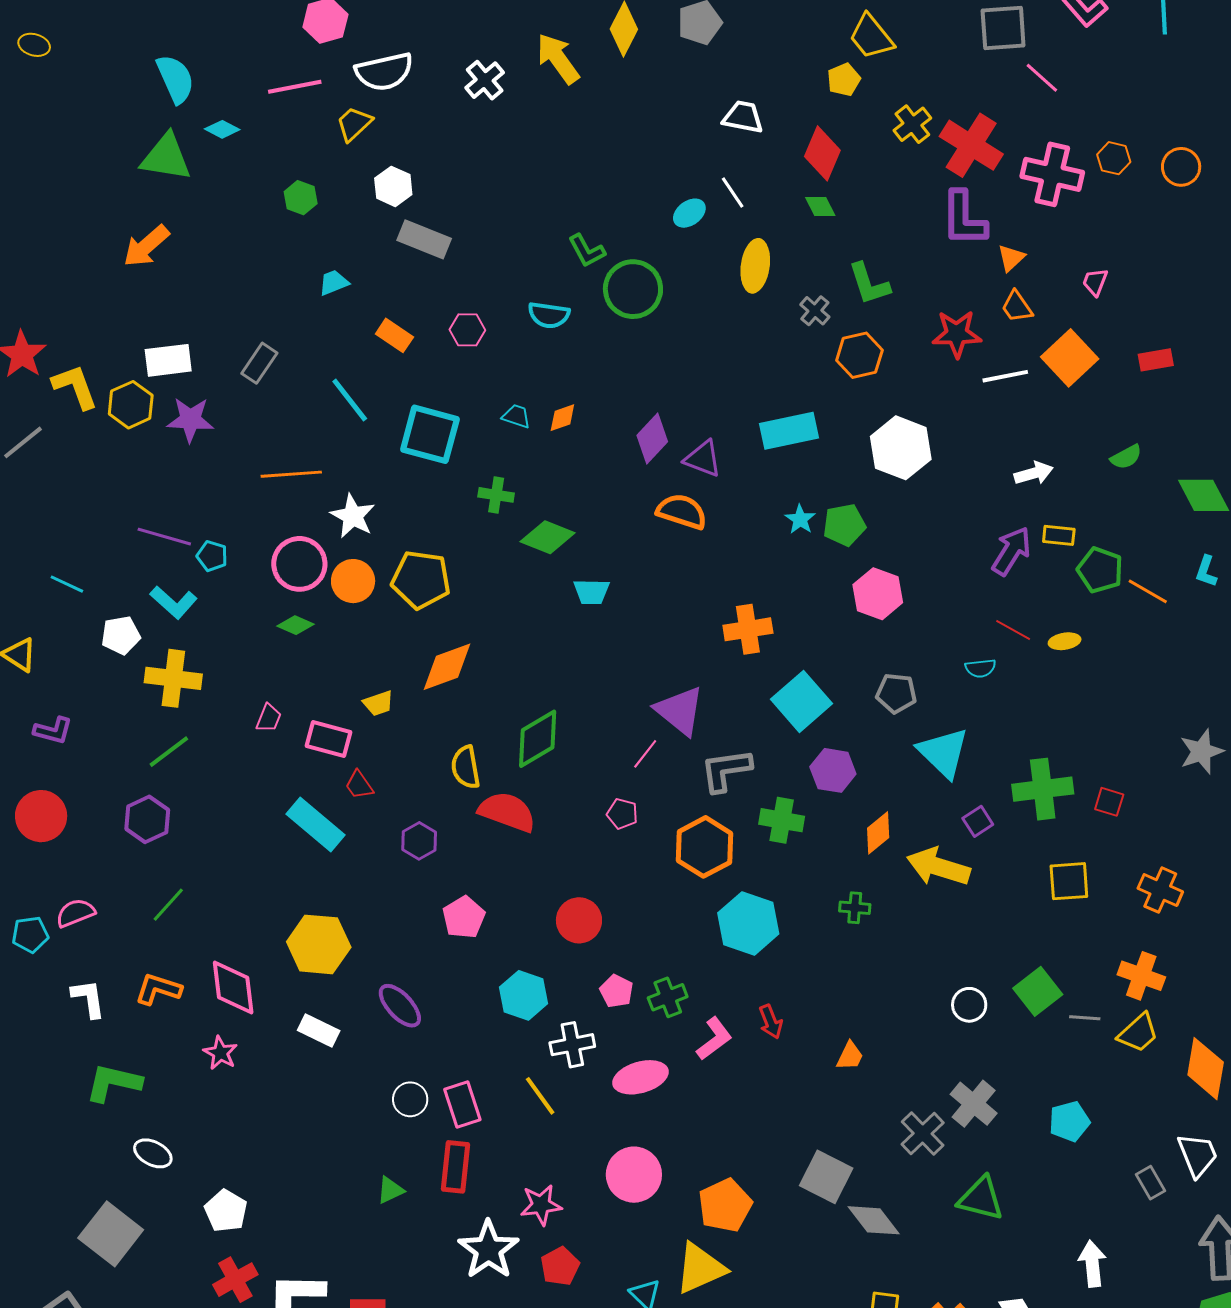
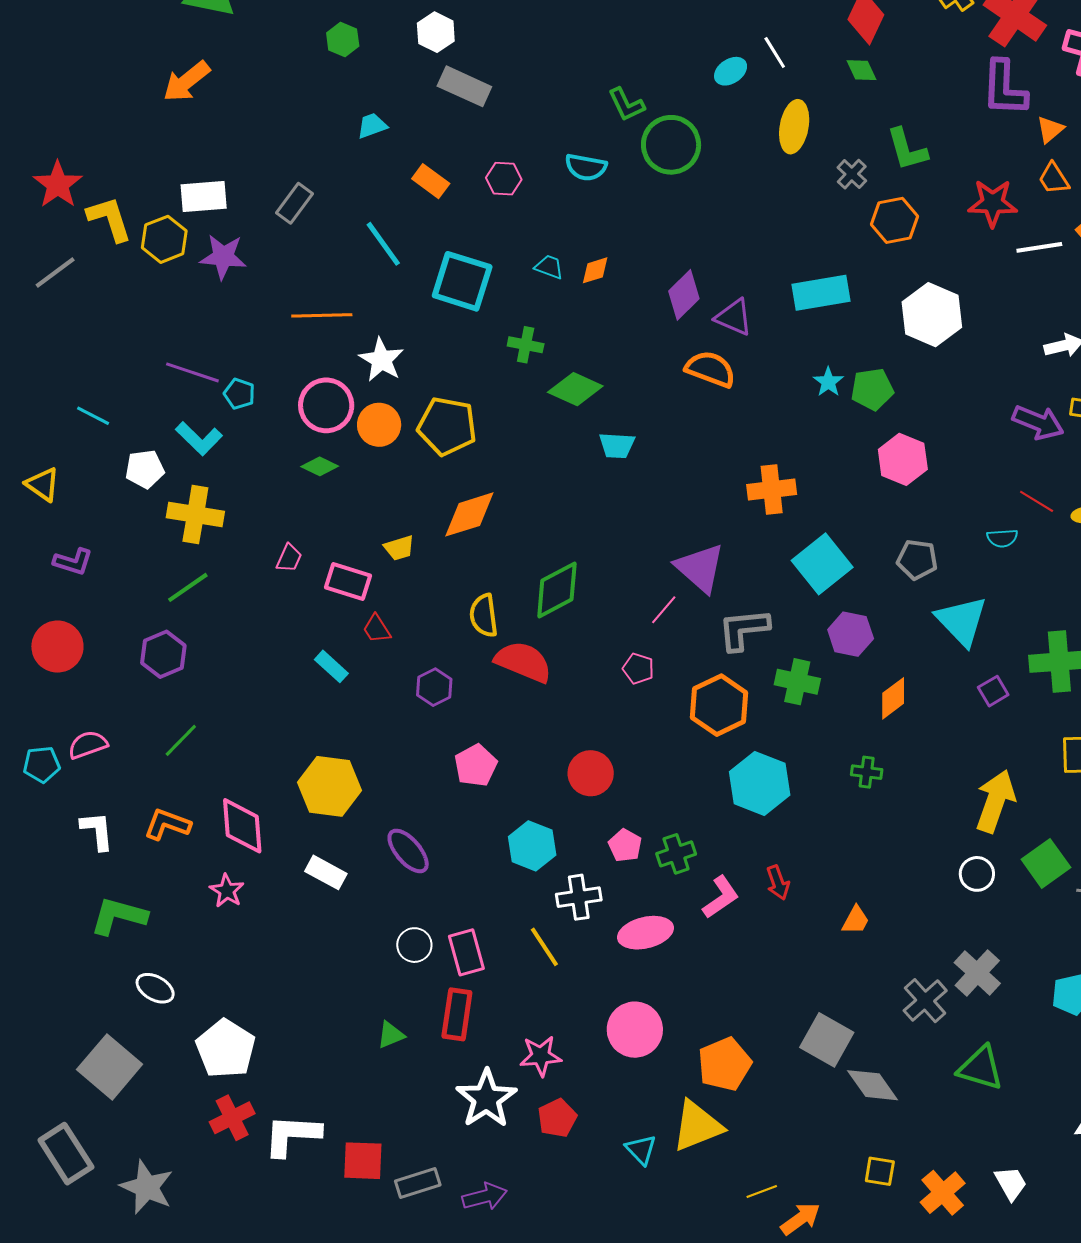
purple arrow: (1011, 551) -> (1038, 422), turned 78
cyan rectangle: (315, 824) -> (331, 666), size x0.6
yellow arrow: (938, 867) -> (995, 801), moved, turned 90
white pentagon: (226, 1211) -> (226, 1049), size x1.4

